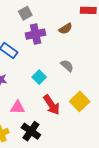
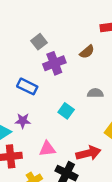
gray semicircle: (67, 66) -> (95, 93), turned -32
red arrow: (52, 105) -> (88, 153), moved, turned -60

